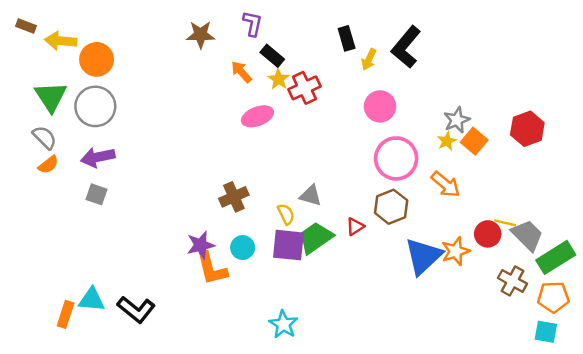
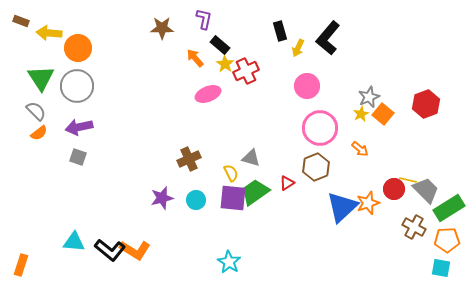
orange arrow: (446, 184) -> (360, 149), size x0.7
orange L-shape: (212, 269) -> (135, 250), moved, turned -44
orange rectangle: (66, 314) -> (21, 265), moved

